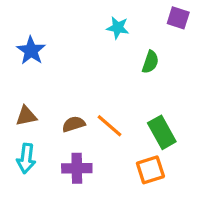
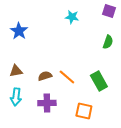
green semicircle: (150, 62) -> (108, 42), moved
orange square: (150, 170) -> (84, 111), moved, turned 30

